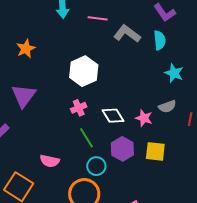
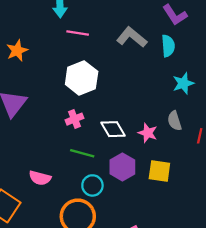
pink line: (98, 18) -> (78, 33), moved
cyan star: (174, 73) -> (183, 83), turned 30
gray semicircle: (167, 107) -> (175, 121), turned 90
green line: (86, 138) -> (82, 153), turned -45

